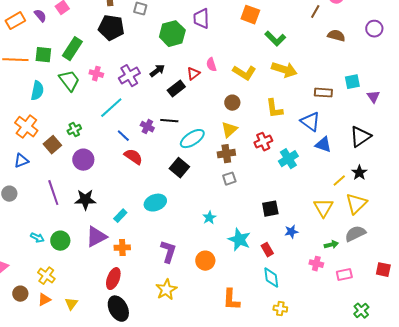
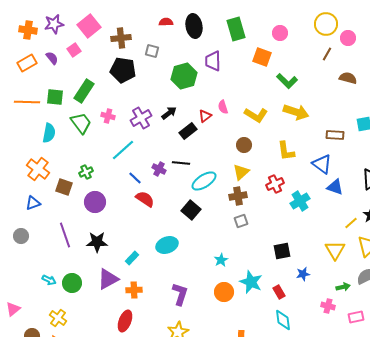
brown square: (52, 145) -> (64, 187), turned -30
orange circle: (205, 261) -> (224, 292), moved

